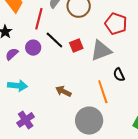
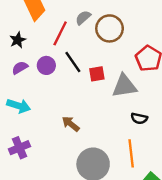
black semicircle: (119, 75) -> (139, 118), turned -64
orange line: (103, 92) -> (131, 153), moved

